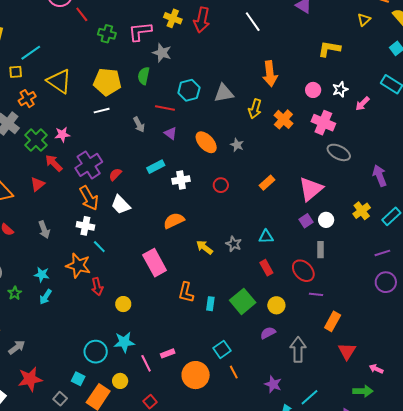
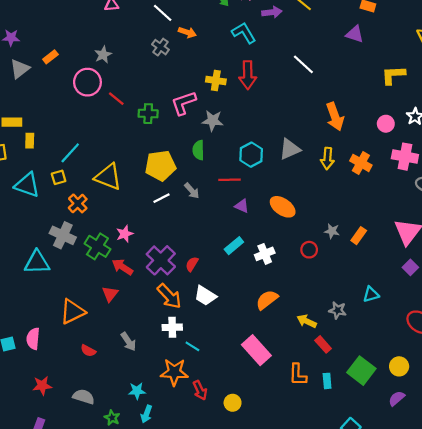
gray arrow: (139, 125) -> (192, 191), moved
gray star: (237, 145) -> (332, 231), moved
red rectangle: (266, 268) -> (323, 344), moved

